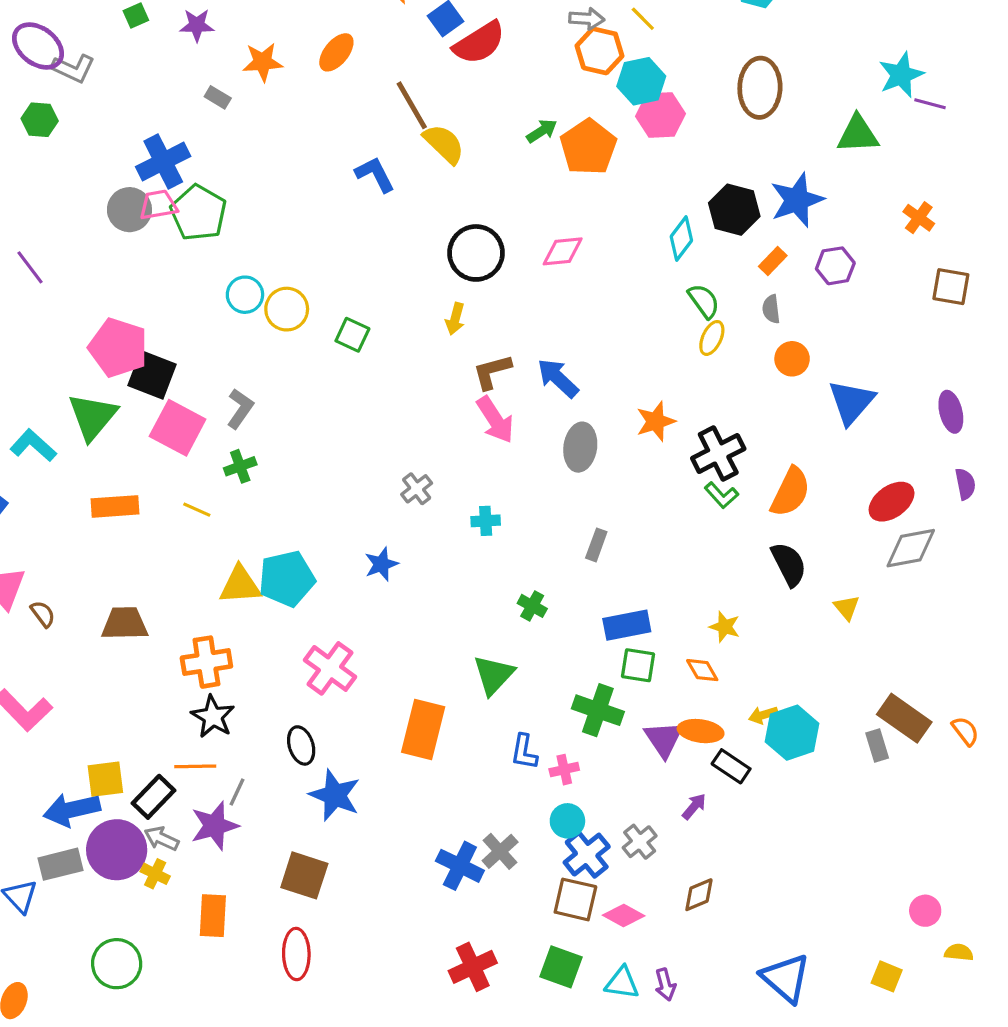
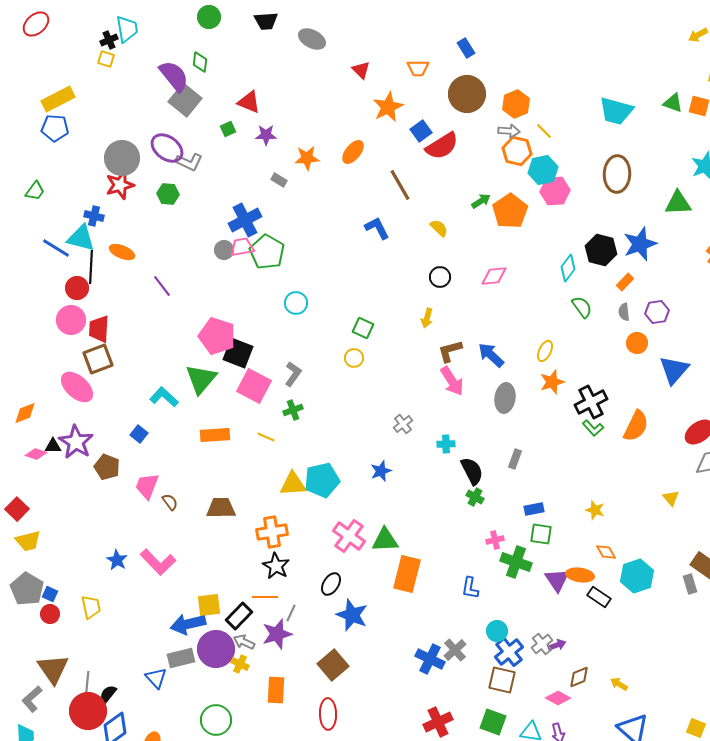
yellow semicircle: (444, 144) -> (439, 228), moved, size x0.7
gray circle: (129, 210) -> (224, 250), size x0.7
black circle: (476, 253) -> (440, 277), size x0.6
purple hexagon: (835, 266) -> (657, 312), moved
yellow circle: (287, 309) -> (354, 358), moved, size x0.7
yellow ellipse: (712, 338) -> (545, 351), moved
black semicircle: (789, 564) -> (472, 471), moved
blue rectangle: (627, 625) -> (534, 509), size x0.7
orange diamond: (702, 670) -> (606, 552), moved
green triangle: (494, 675) -> (385, 540), moved, turned 44
yellow arrow: (763, 715) -> (619, 684), moved, turned 48
black ellipse: (301, 745) -> (331, 584), turned 50
pink cross: (564, 770) -> (495, 540), moved
purple arrow: (694, 806) -> (557, 645), moved, turned 30
brown square: (304, 875) -> (333, 665), turned 32
pink diamond: (624, 916) -> (558, 698), moved

